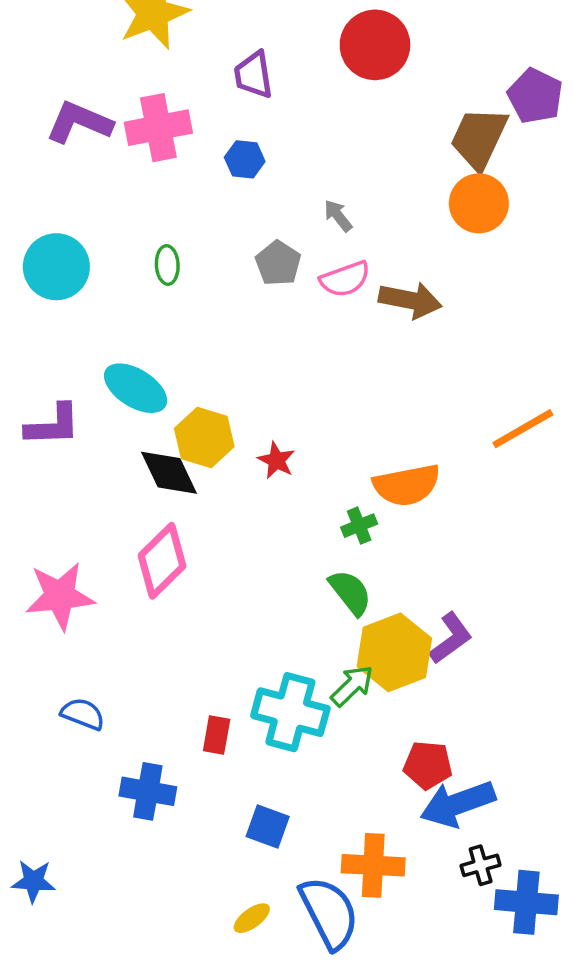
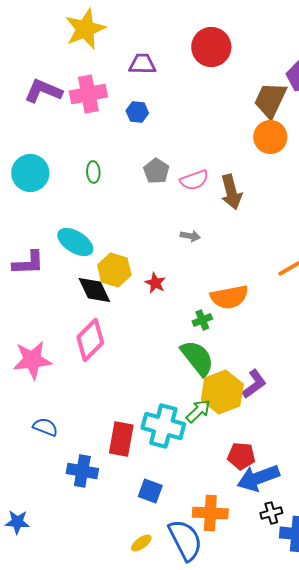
purple trapezoid: (254, 75) -> (142, 64), turned 100
gray arrow: (338, 216) -> (190, 236), moved, turned 138
brown arrow: (410, 300) -> (231, 192), turned 64
green semicircle: (350, 592) -> (197, 358), size x1.4
red rectangle: (217, 735) -> (121, 439), size x1.6

